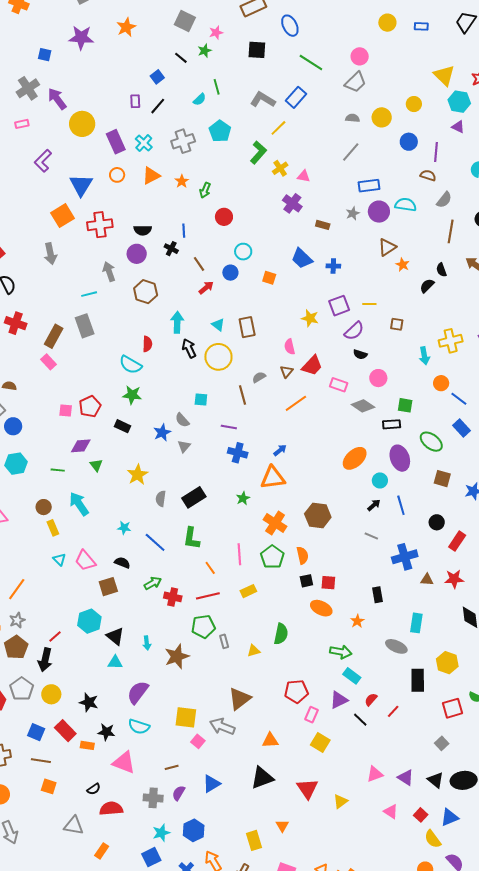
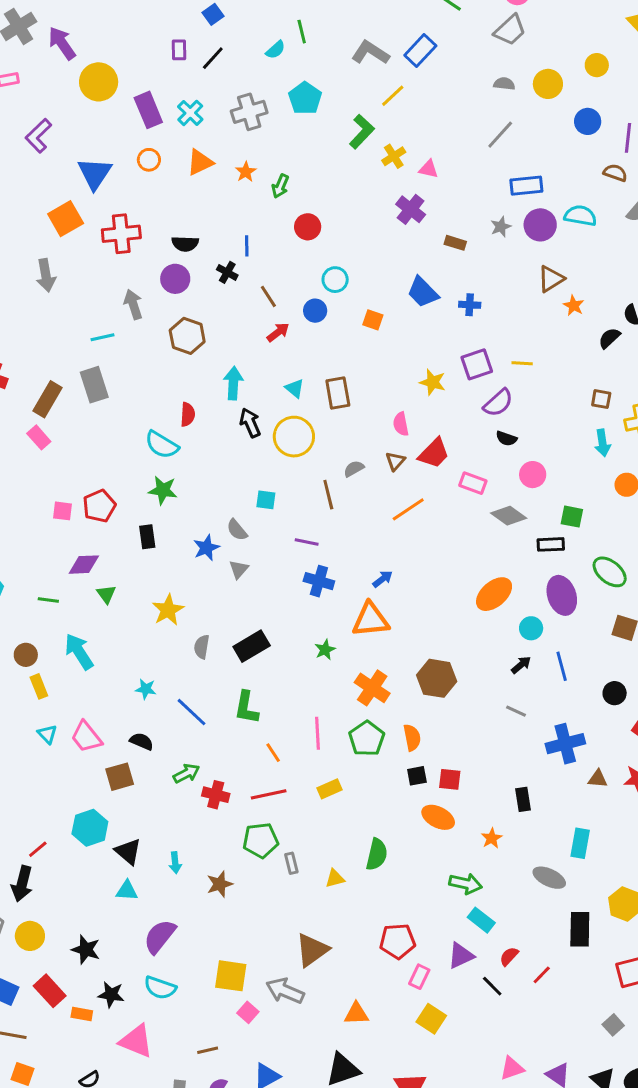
brown square: (397, 324) -> (601, 399), moved
black rectangle: (122, 426) -> (147, 537), turned 56
brown star: (177, 656) -> (220, 884), size x0.7

